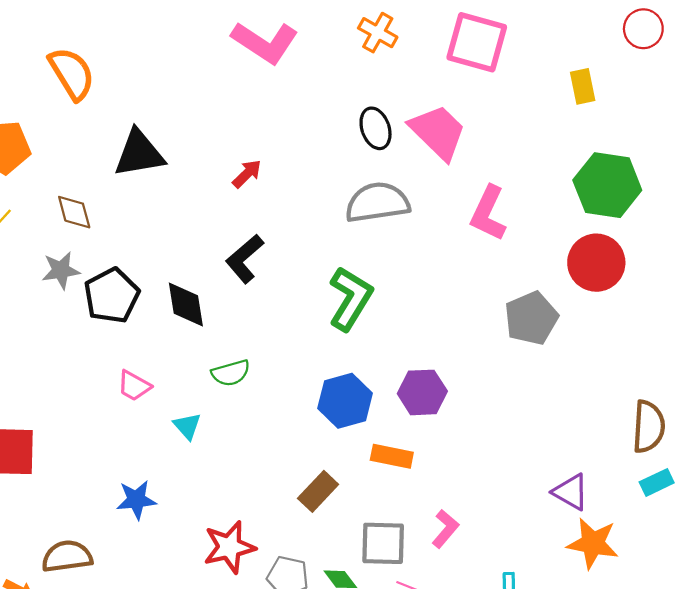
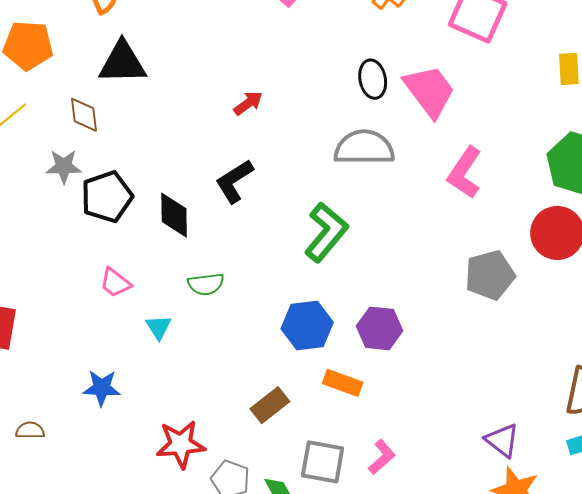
black triangle: (139, 153) -> (123, 63), moved
brown semicircle: (67, 556) -> (30, 430), size x0.6

